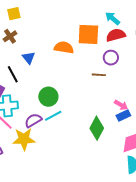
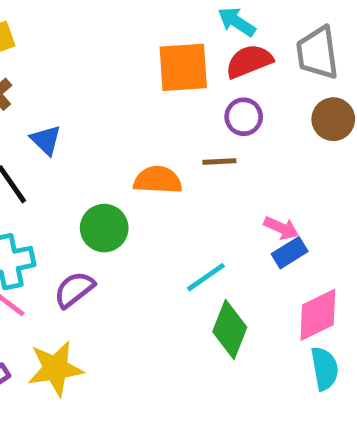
orange semicircle: (64, 48) -> (158, 180), moved
cyan line: (53, 116) -> (206, 277), moved
green diamond: (97, 128) -> (230, 329), moved
yellow star: (24, 139) -> (55, 369), moved

